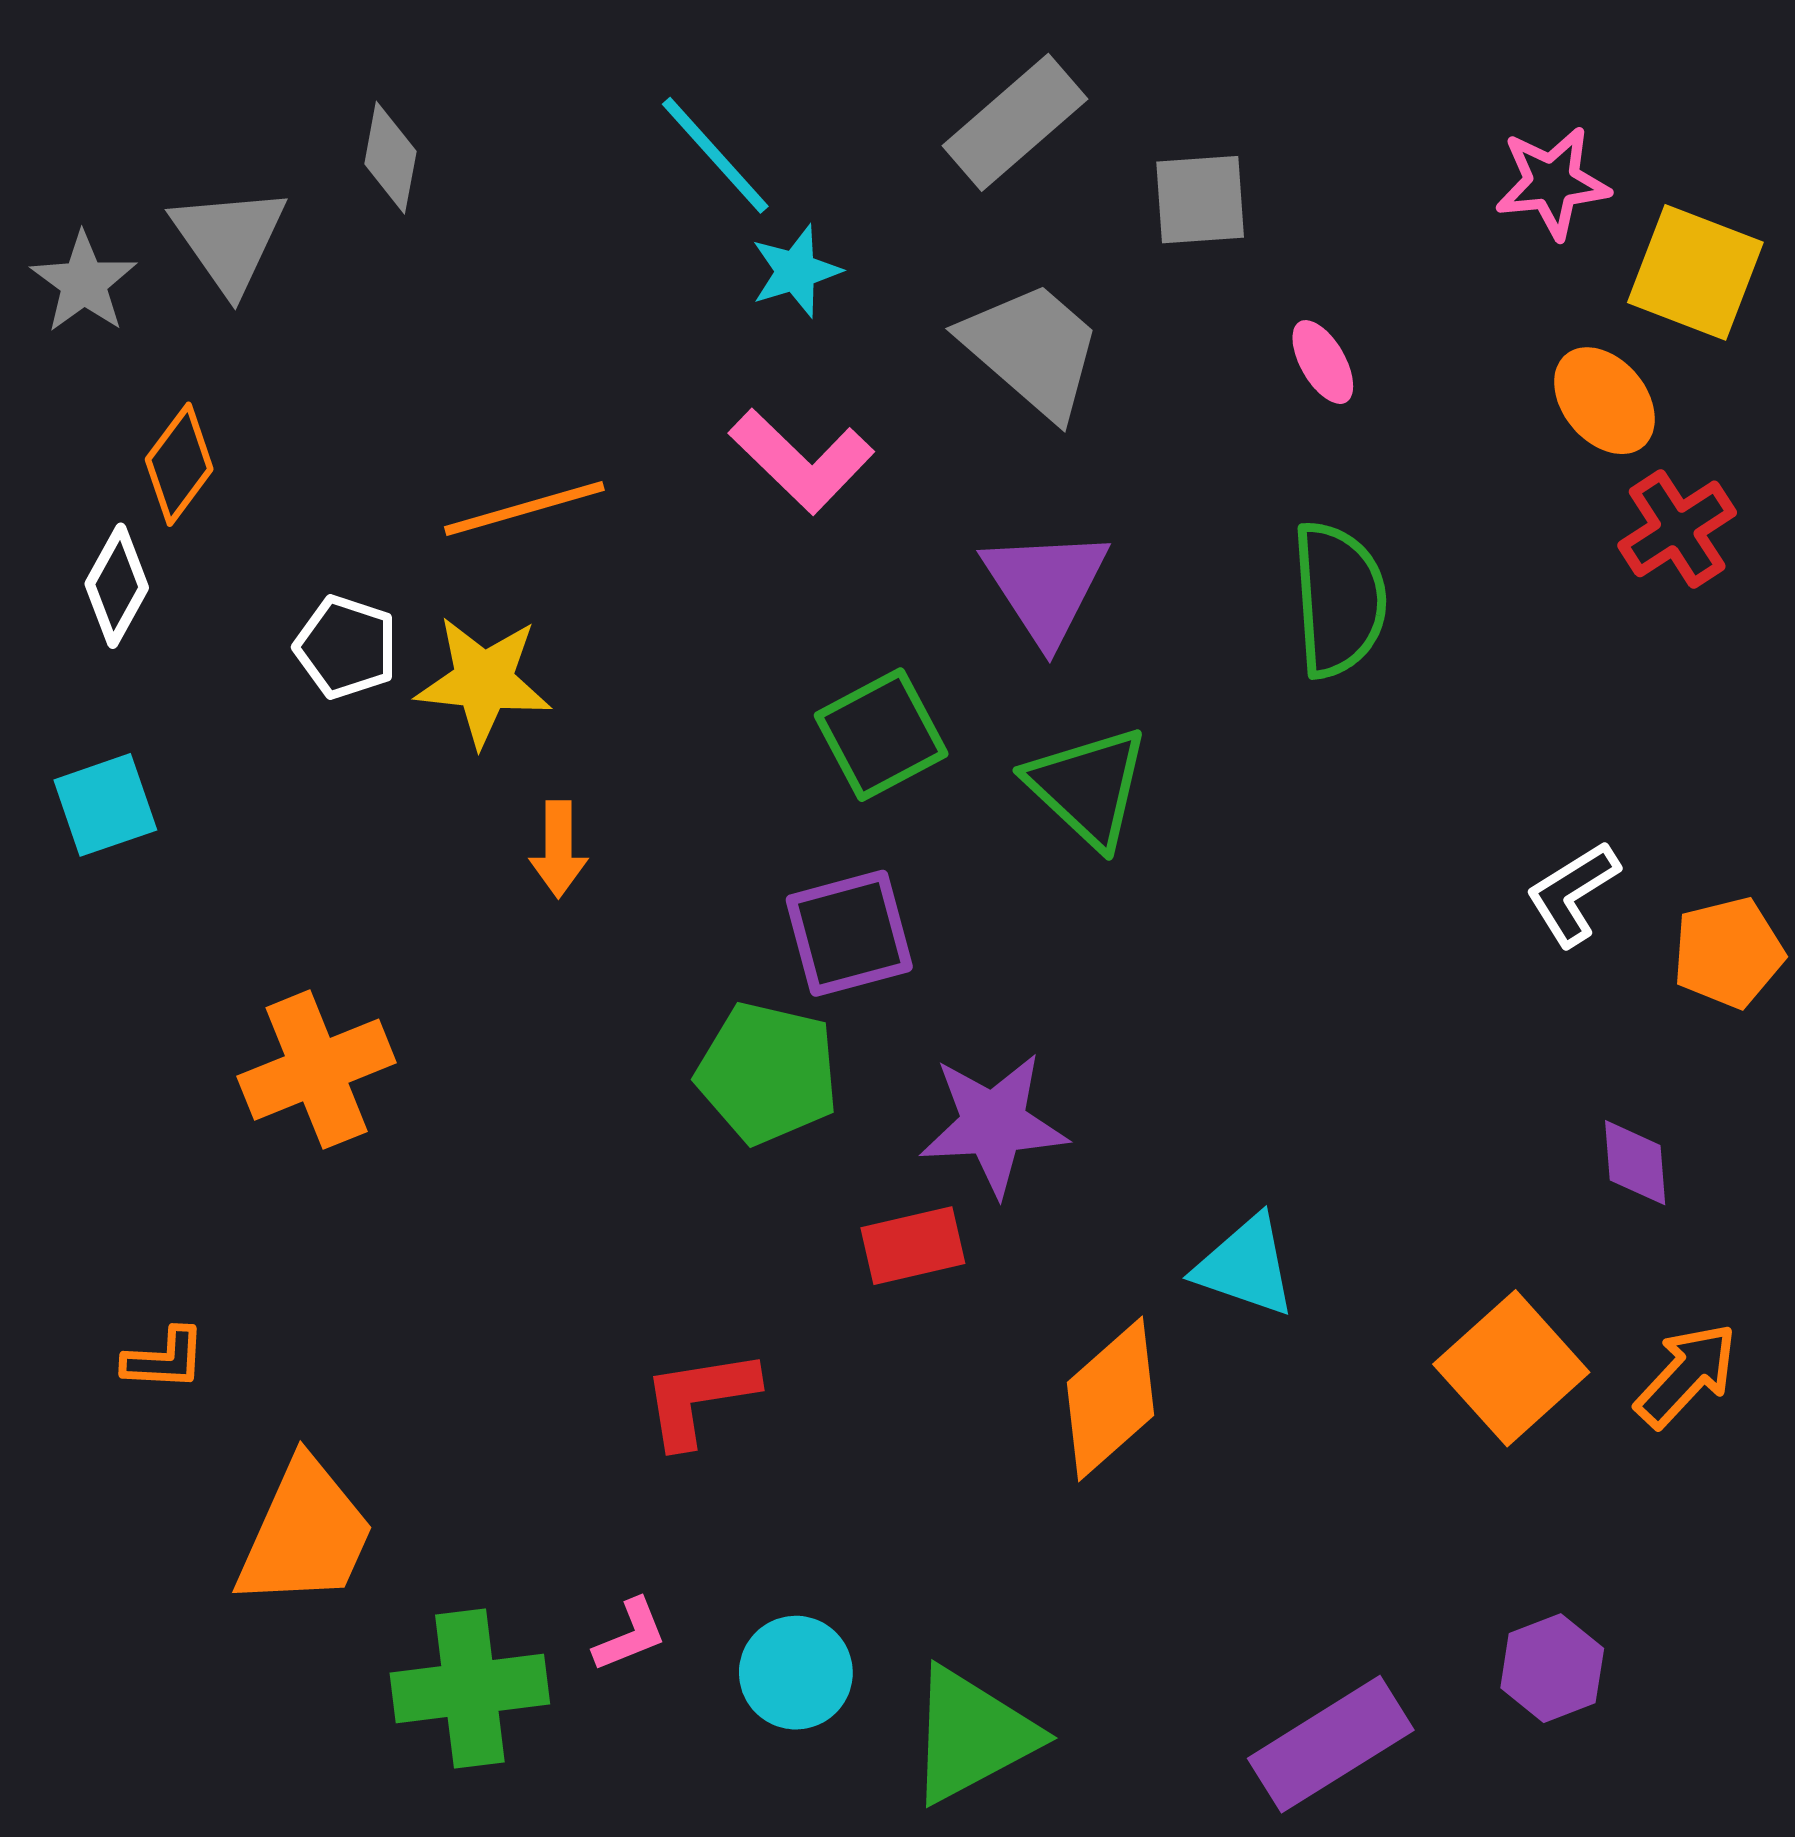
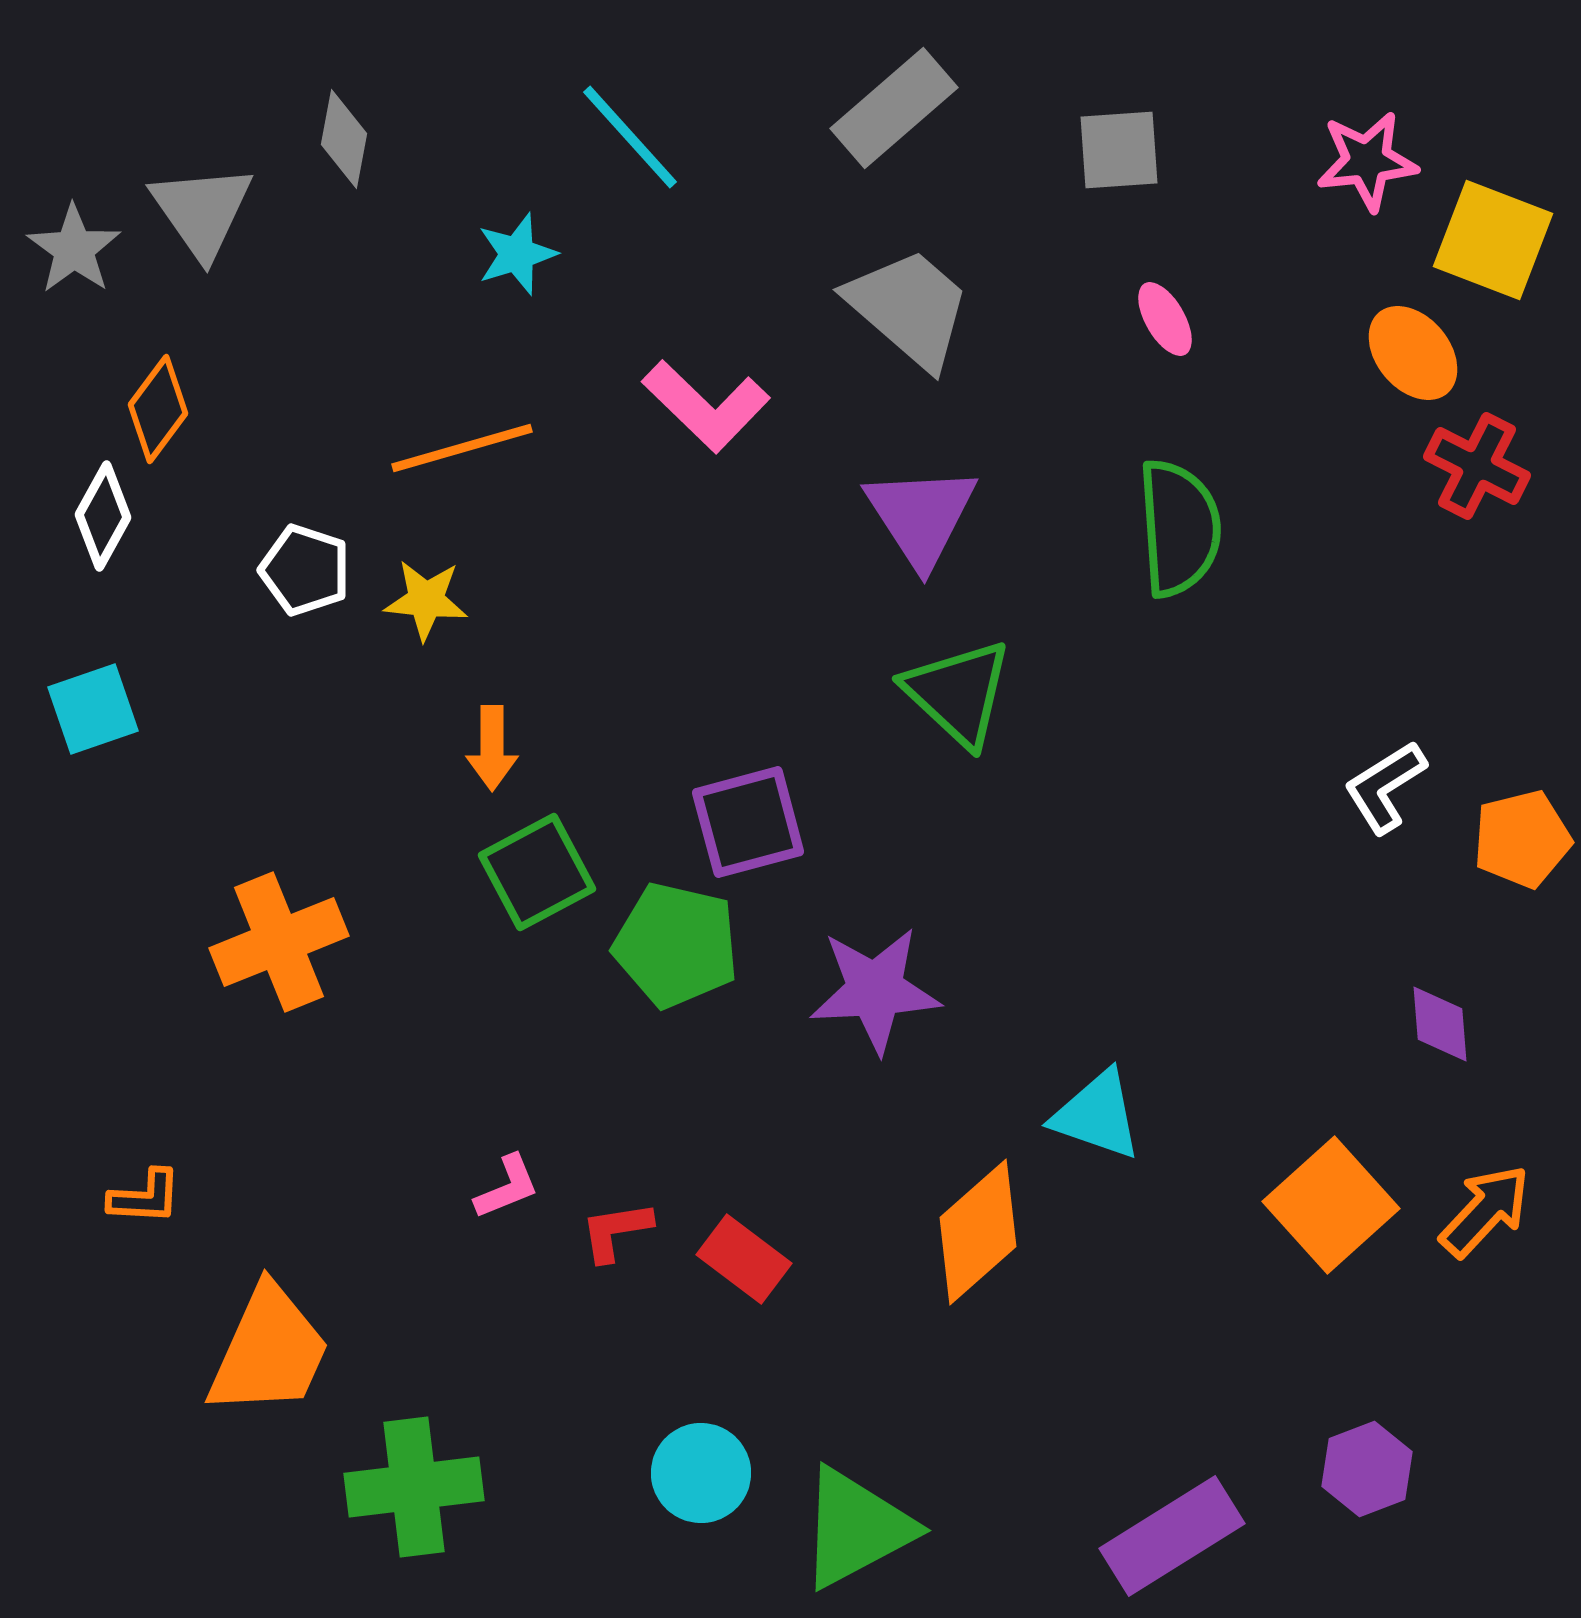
gray square: (1200, 200) -> (1119, 150), moved
cyan star: (796, 271) -> (517, 254), moved
red cross: (1677, 529) -> (1477, 466), turned -30
yellow star: (484, 681) -> (426, 600), size x0.7
green square: (881, 735) -> (537, 872), moved
red rectangle: (913, 1246) -> (744, 1259), moved, turned 50
red L-shape: (699, 1398) -> (616, 1231), size x0.7
pink L-shape: (630, 1635) -> (507, 1187), moved

